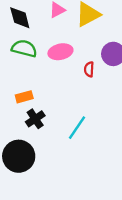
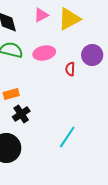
cyan line: (77, 128) -> (67, 137), moved

